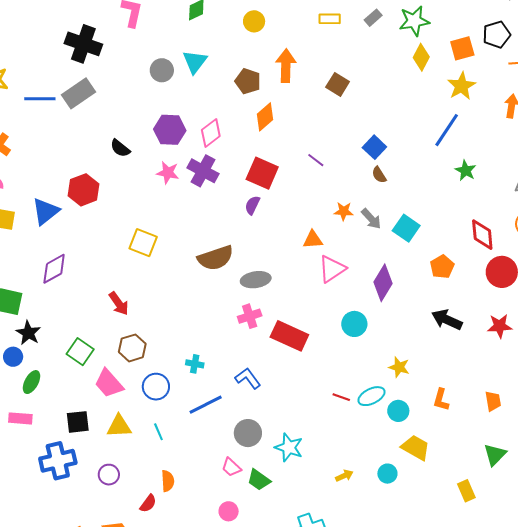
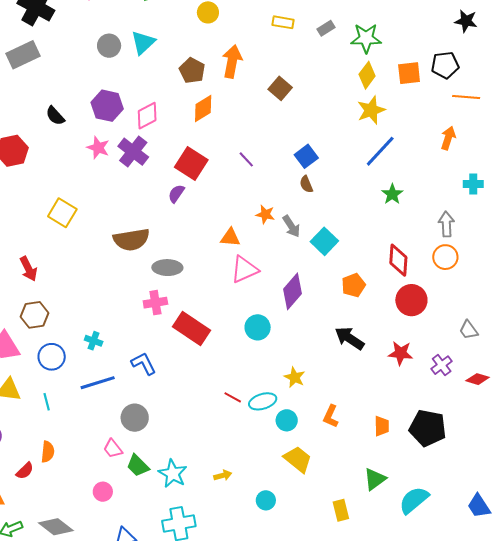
yellow star: (462, 86) -> (371, 110), moved
cyan star: (289, 447) -> (173, 474), moved
cyan circle: (387, 474) -> (266, 500), moved

